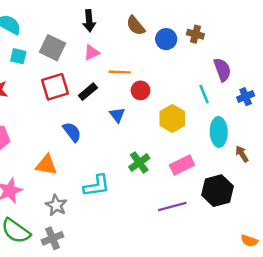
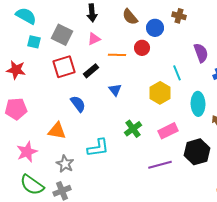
brown cross: (195, 34) -> (179, 16), moved
red circle: (140, 90) -> (142, 48), moved
cyan line: (204, 94) -> (177, 73), moved

